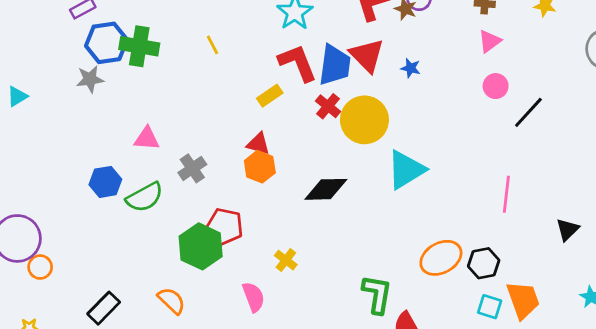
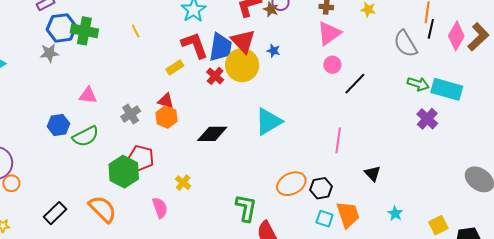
pink triangle: (490, 41) -> (329, 33), size x1.5
yellow circle: (364, 120) -> (242, 65), moved
gray cross: (192, 168) -> (131, 114), moved
black triangle: (567, 229) -> (372, 173), moved, turned -30
orange semicircle: (172, 301) -> (103, 209), size x1.4

